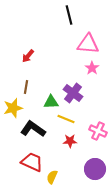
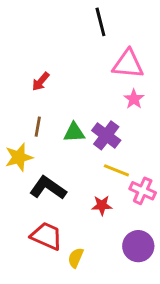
green triangle: (51, 102) -> (74, 133), moved
yellow line: (66, 119) -> (116, 170), moved

